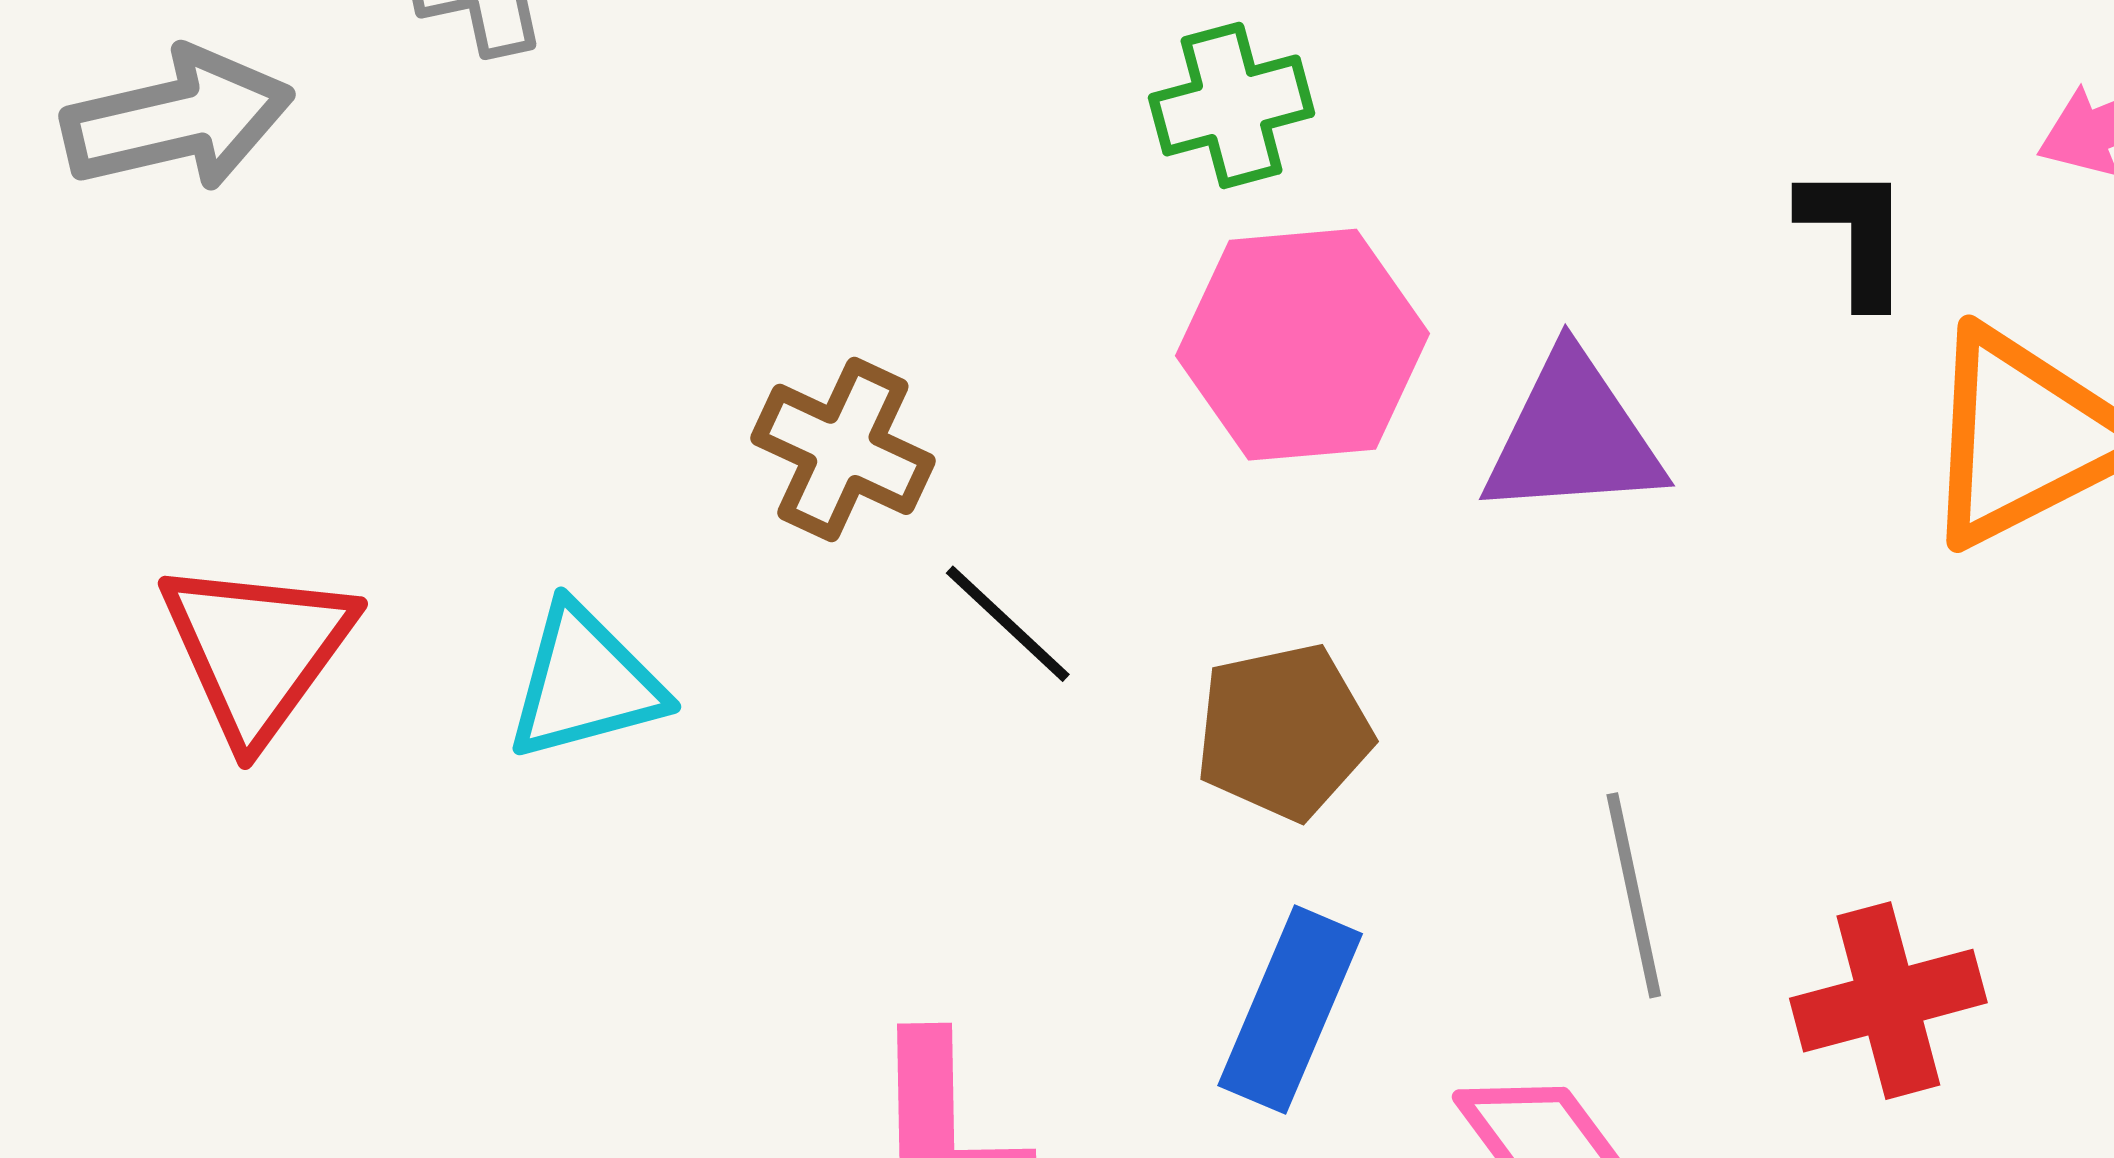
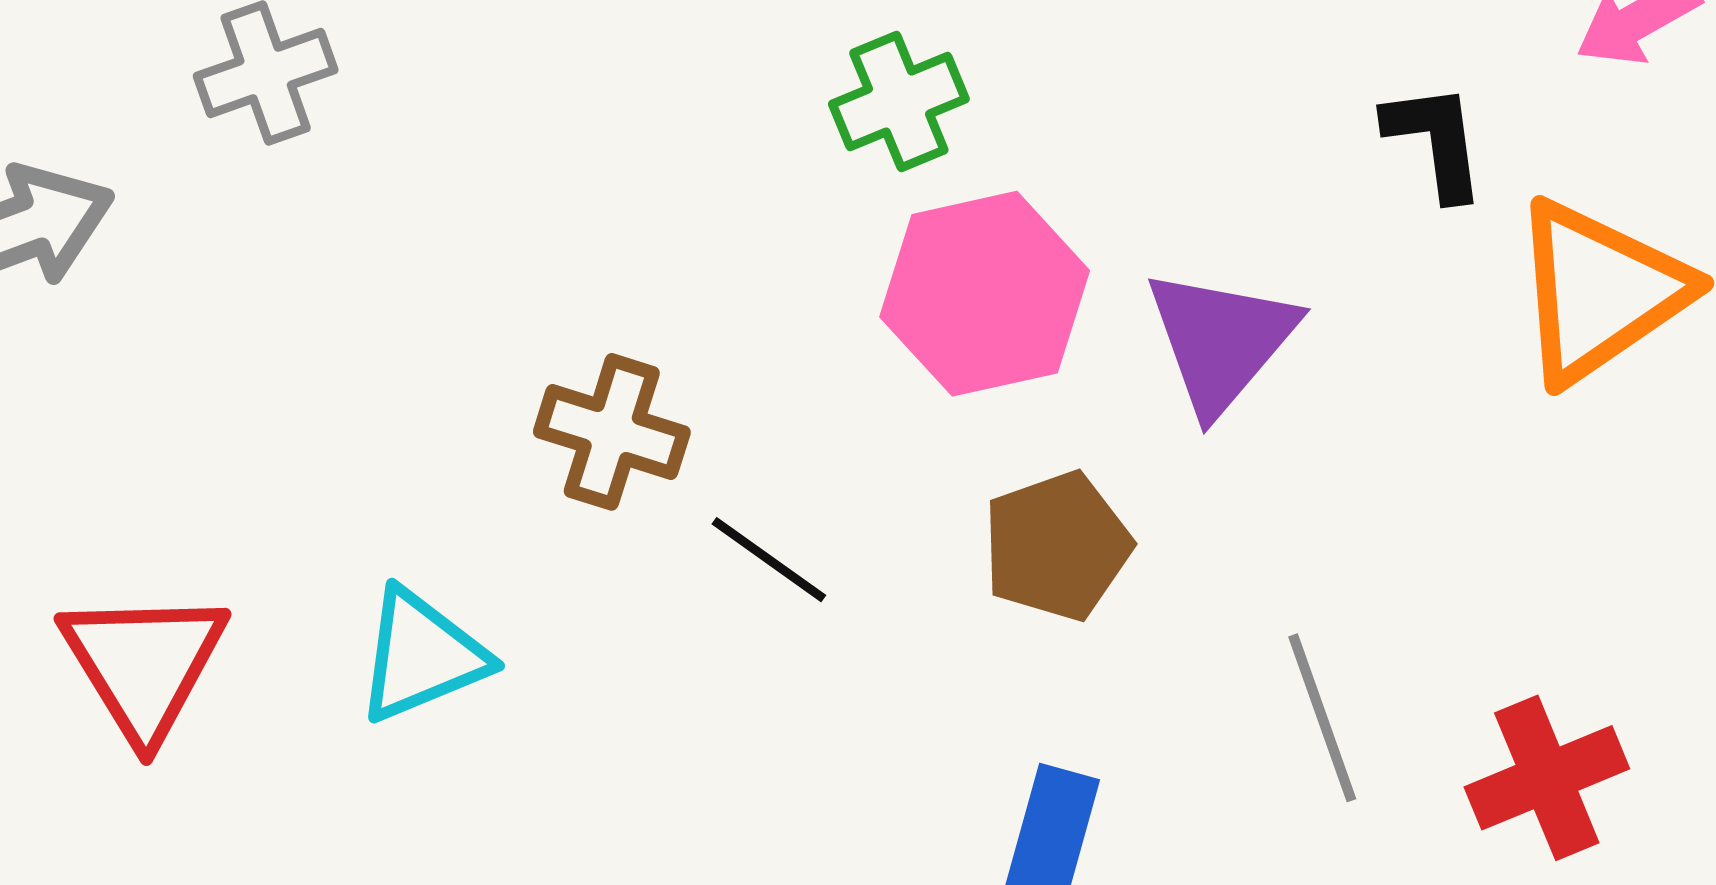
purple triangle: (1573, 436) -> (1221, 341), turned -38
brown pentagon: (1284, 732) -> (1057, 546), moved

